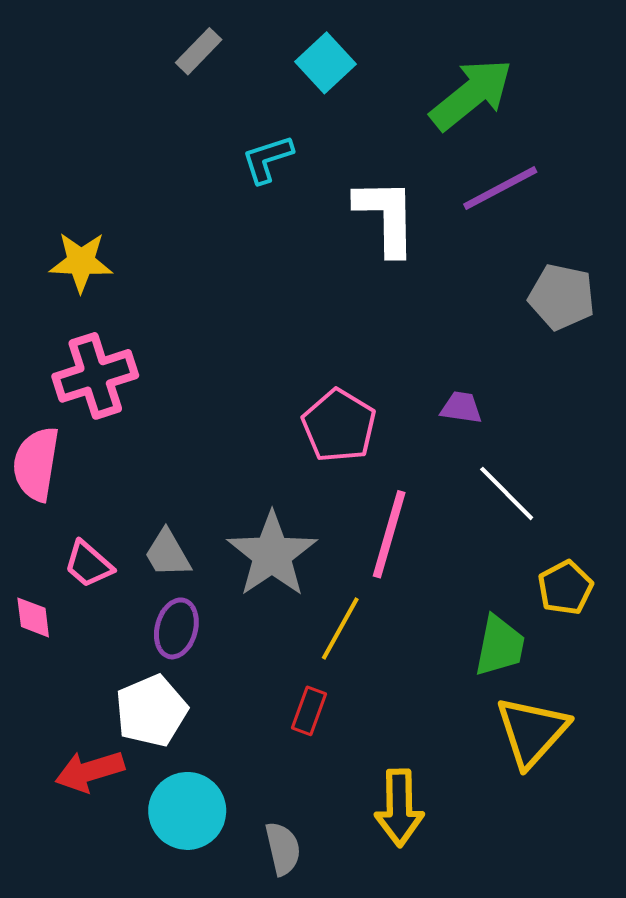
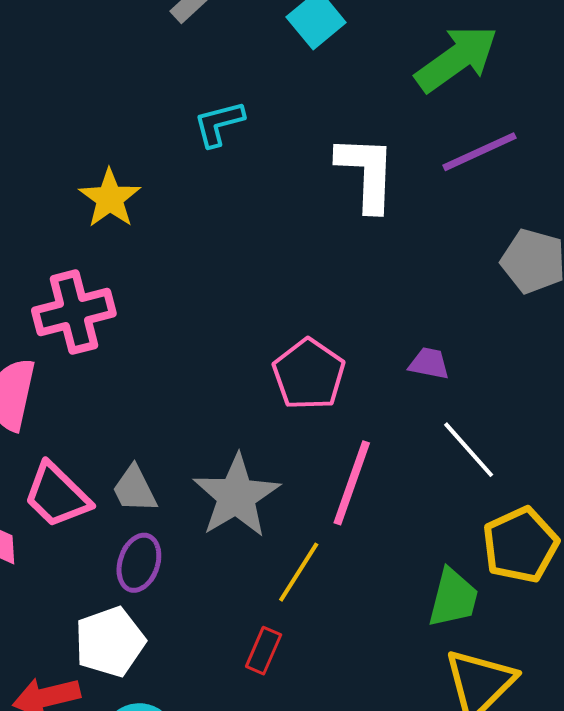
cyan L-shape: (267, 159) -> (219, 124), moved
yellow star: (81, 262) -> (110, 198), moved, turned 30
pink trapezoid: (89, 564) -> (57, 495), size x1.4
yellow pentagon: (565, 588) -> (520, 545), size x1.4

